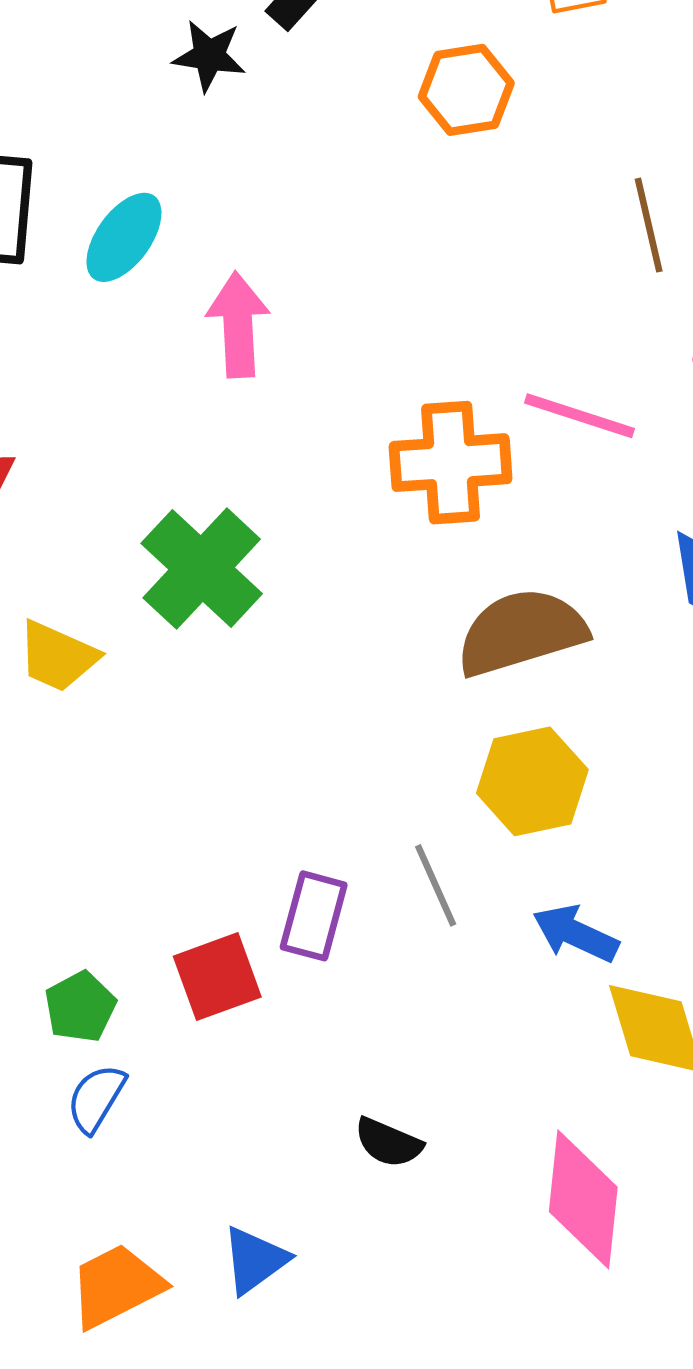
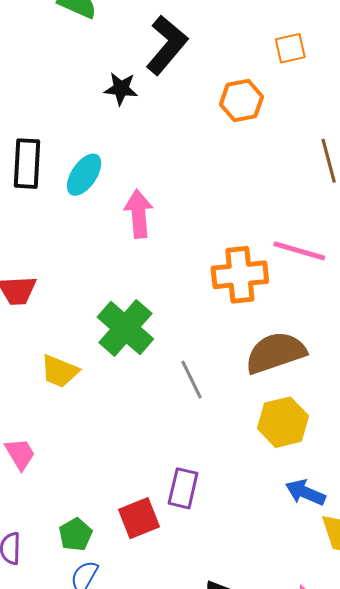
gray line: (436, 885) -> (192, 380), moved

